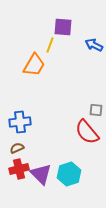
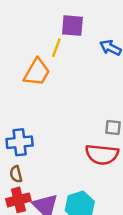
red semicircle: (87, 132) -> (102, 154), turned -44
brown semicircle: (17, 148) -> (16, 174), turned -80

